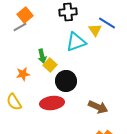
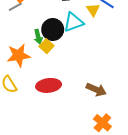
orange star: (23, 74) -> (19, 55), size x1.6
black circle: (66, 81) -> (53, 29), moved

